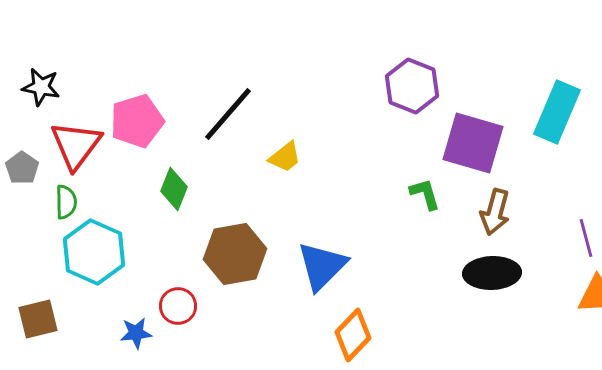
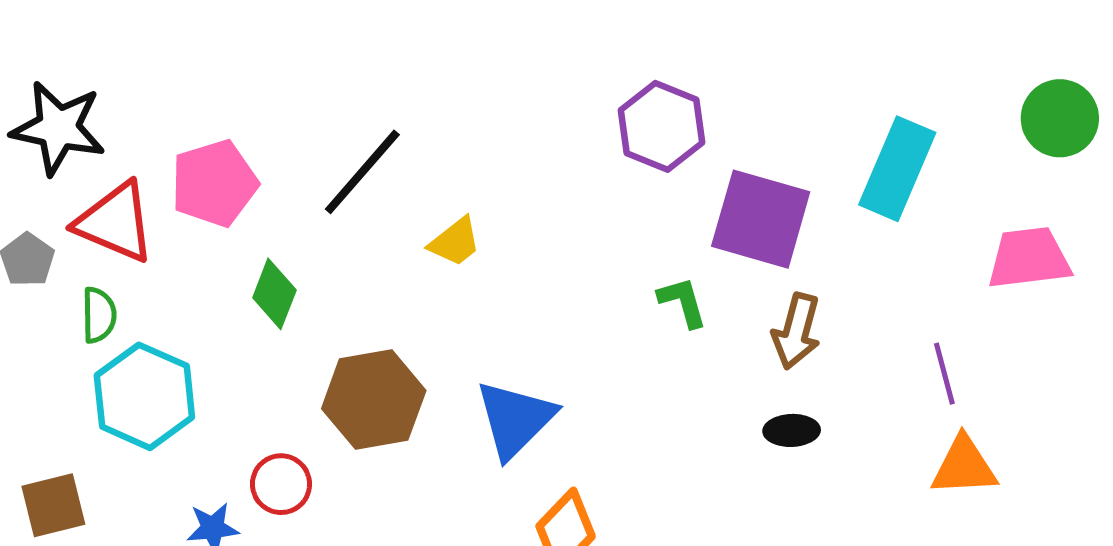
black star: (41, 87) -> (58, 128), size x1.5
red triangle: (76, 145) -> (115, 222), turned -44
black ellipse: (492, 273) -> (792, 430), size x0.6

